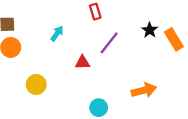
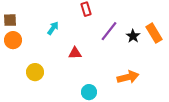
black star: (150, 30) -> (133, 36), moved
purple line: (109, 43) -> (109, 31), moved

